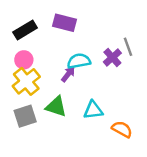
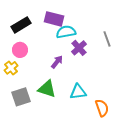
purple cross: (112, 57) -> (79, 48), moved
cyan semicircle: (79, 61) -> (66, 32), moved
yellow cross: (26, 81) -> (11, 68), moved, size x0.6
orange semicircle: (122, 129) -> (102, 108), turned 42

